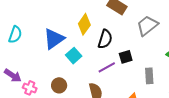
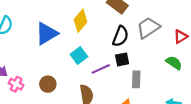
black semicircle: (105, 39) -> (121, 36), moved
cyan square: (74, 56) -> (79, 55), moved
gray rectangle: (149, 76) -> (136, 79), moved

